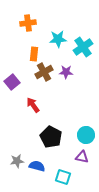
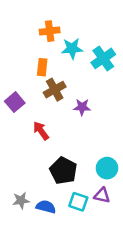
orange cross: (28, 23) -> (50, 31), moved
purple star: (66, 72) -> (82, 107), moved
cyan square: (63, 177) -> (78, 202), moved

